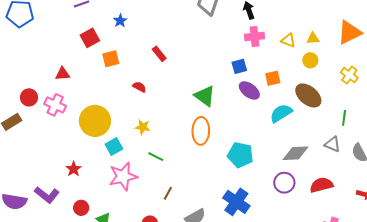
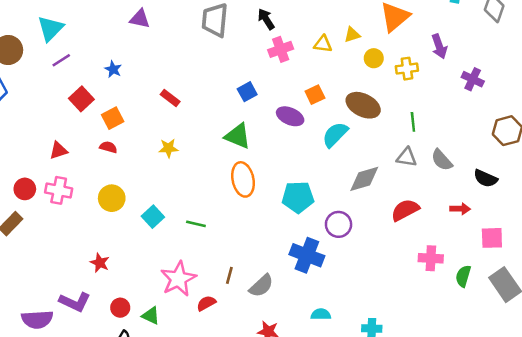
yellow circle: (310, 60) -> (374, 58), moved
blue square: (239, 66) -> (247, 92), moved
yellow cross: (349, 75) -> (407, 69), turned -30
red semicircle: (139, 87) -> (108, 147), moved
yellow circle: (95, 121) -> (112, 198), size x0.7
yellow star: (143, 127) -> (168, 148), moved
cyan square: (114, 146) -> (153, 217), moved
pink star: (123, 176) -> (178, 279), moved
purple circle: (284, 183) -> (339, 224), moved
brown line: (168, 193) -> (229, 275), moved

